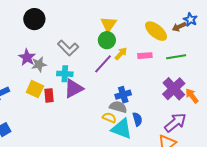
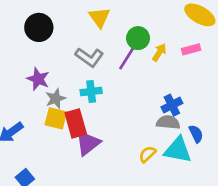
yellow triangle: (109, 24) -> (99, 17), moved
gray star: (39, 64) -> (56, 99), moved
purple line: (103, 64) -> (128, 57), moved
purple triangle: (74, 88) -> (88, 143), moved
red rectangle: (49, 95) -> (76, 123), size x1.5
yellow semicircle: (109, 118) -> (147, 154), moved, turned -56

